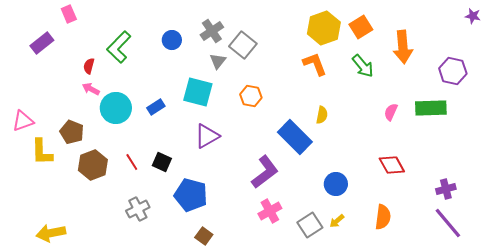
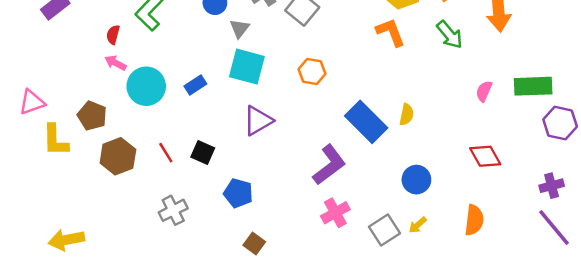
gray triangle: (218, 61) -> (240, 28), moved
purple hexagon: (453, 71) -> (560, 123), moved
yellow semicircle: (322, 115) -> (407, 114), moved
blue pentagon: (191, 195) -> (238, 193), size x0.7

